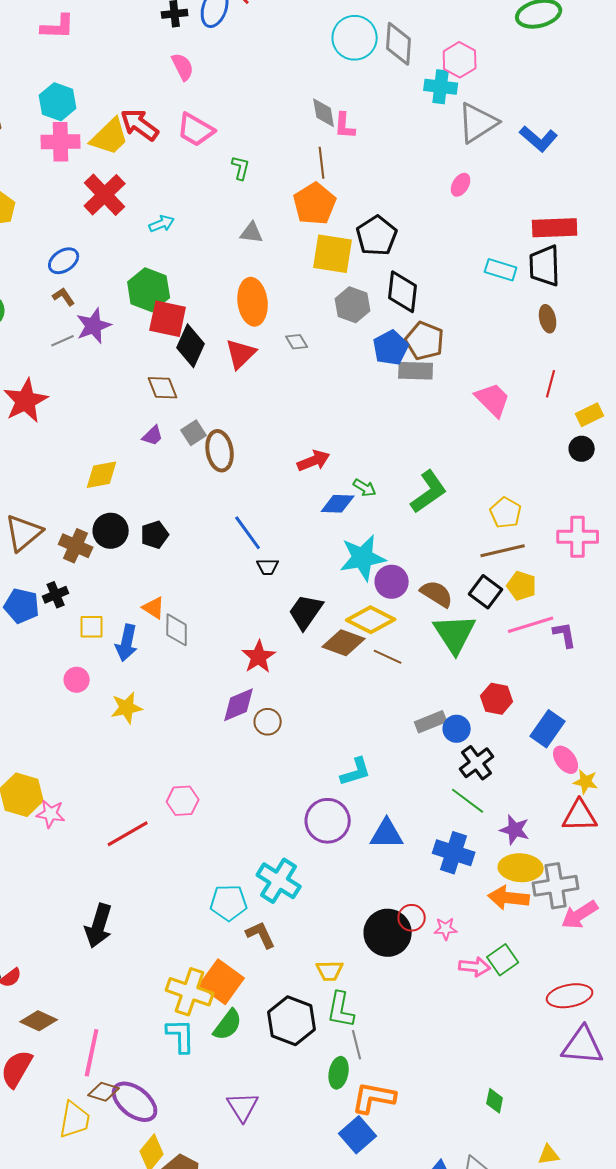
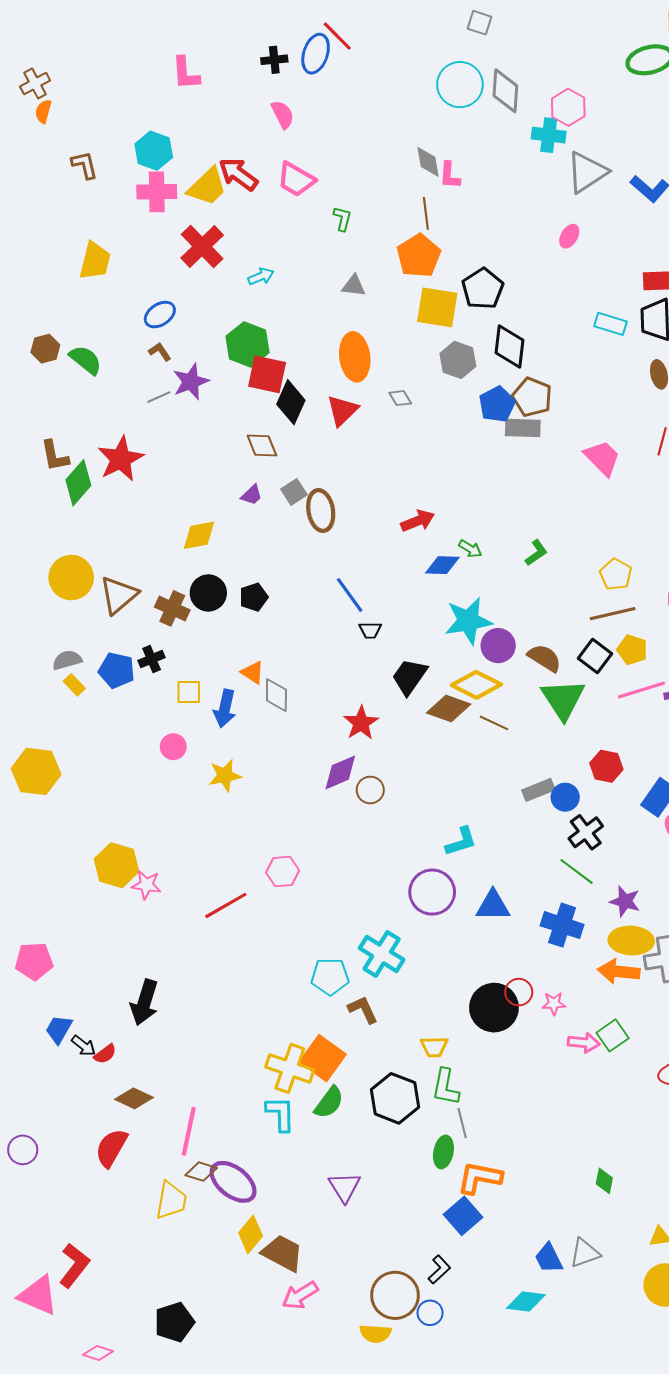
pink L-shape: (58, 27) -> (186, 73), moved, turned 84
green L-shape: (429, 492) -> (536, 553), size x0.6
black arrow: (99, 926) -> (144, 1002), moved

